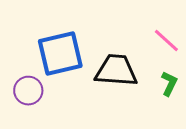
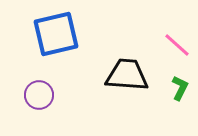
blue square: (60, 54) -> (56, 34), moved

